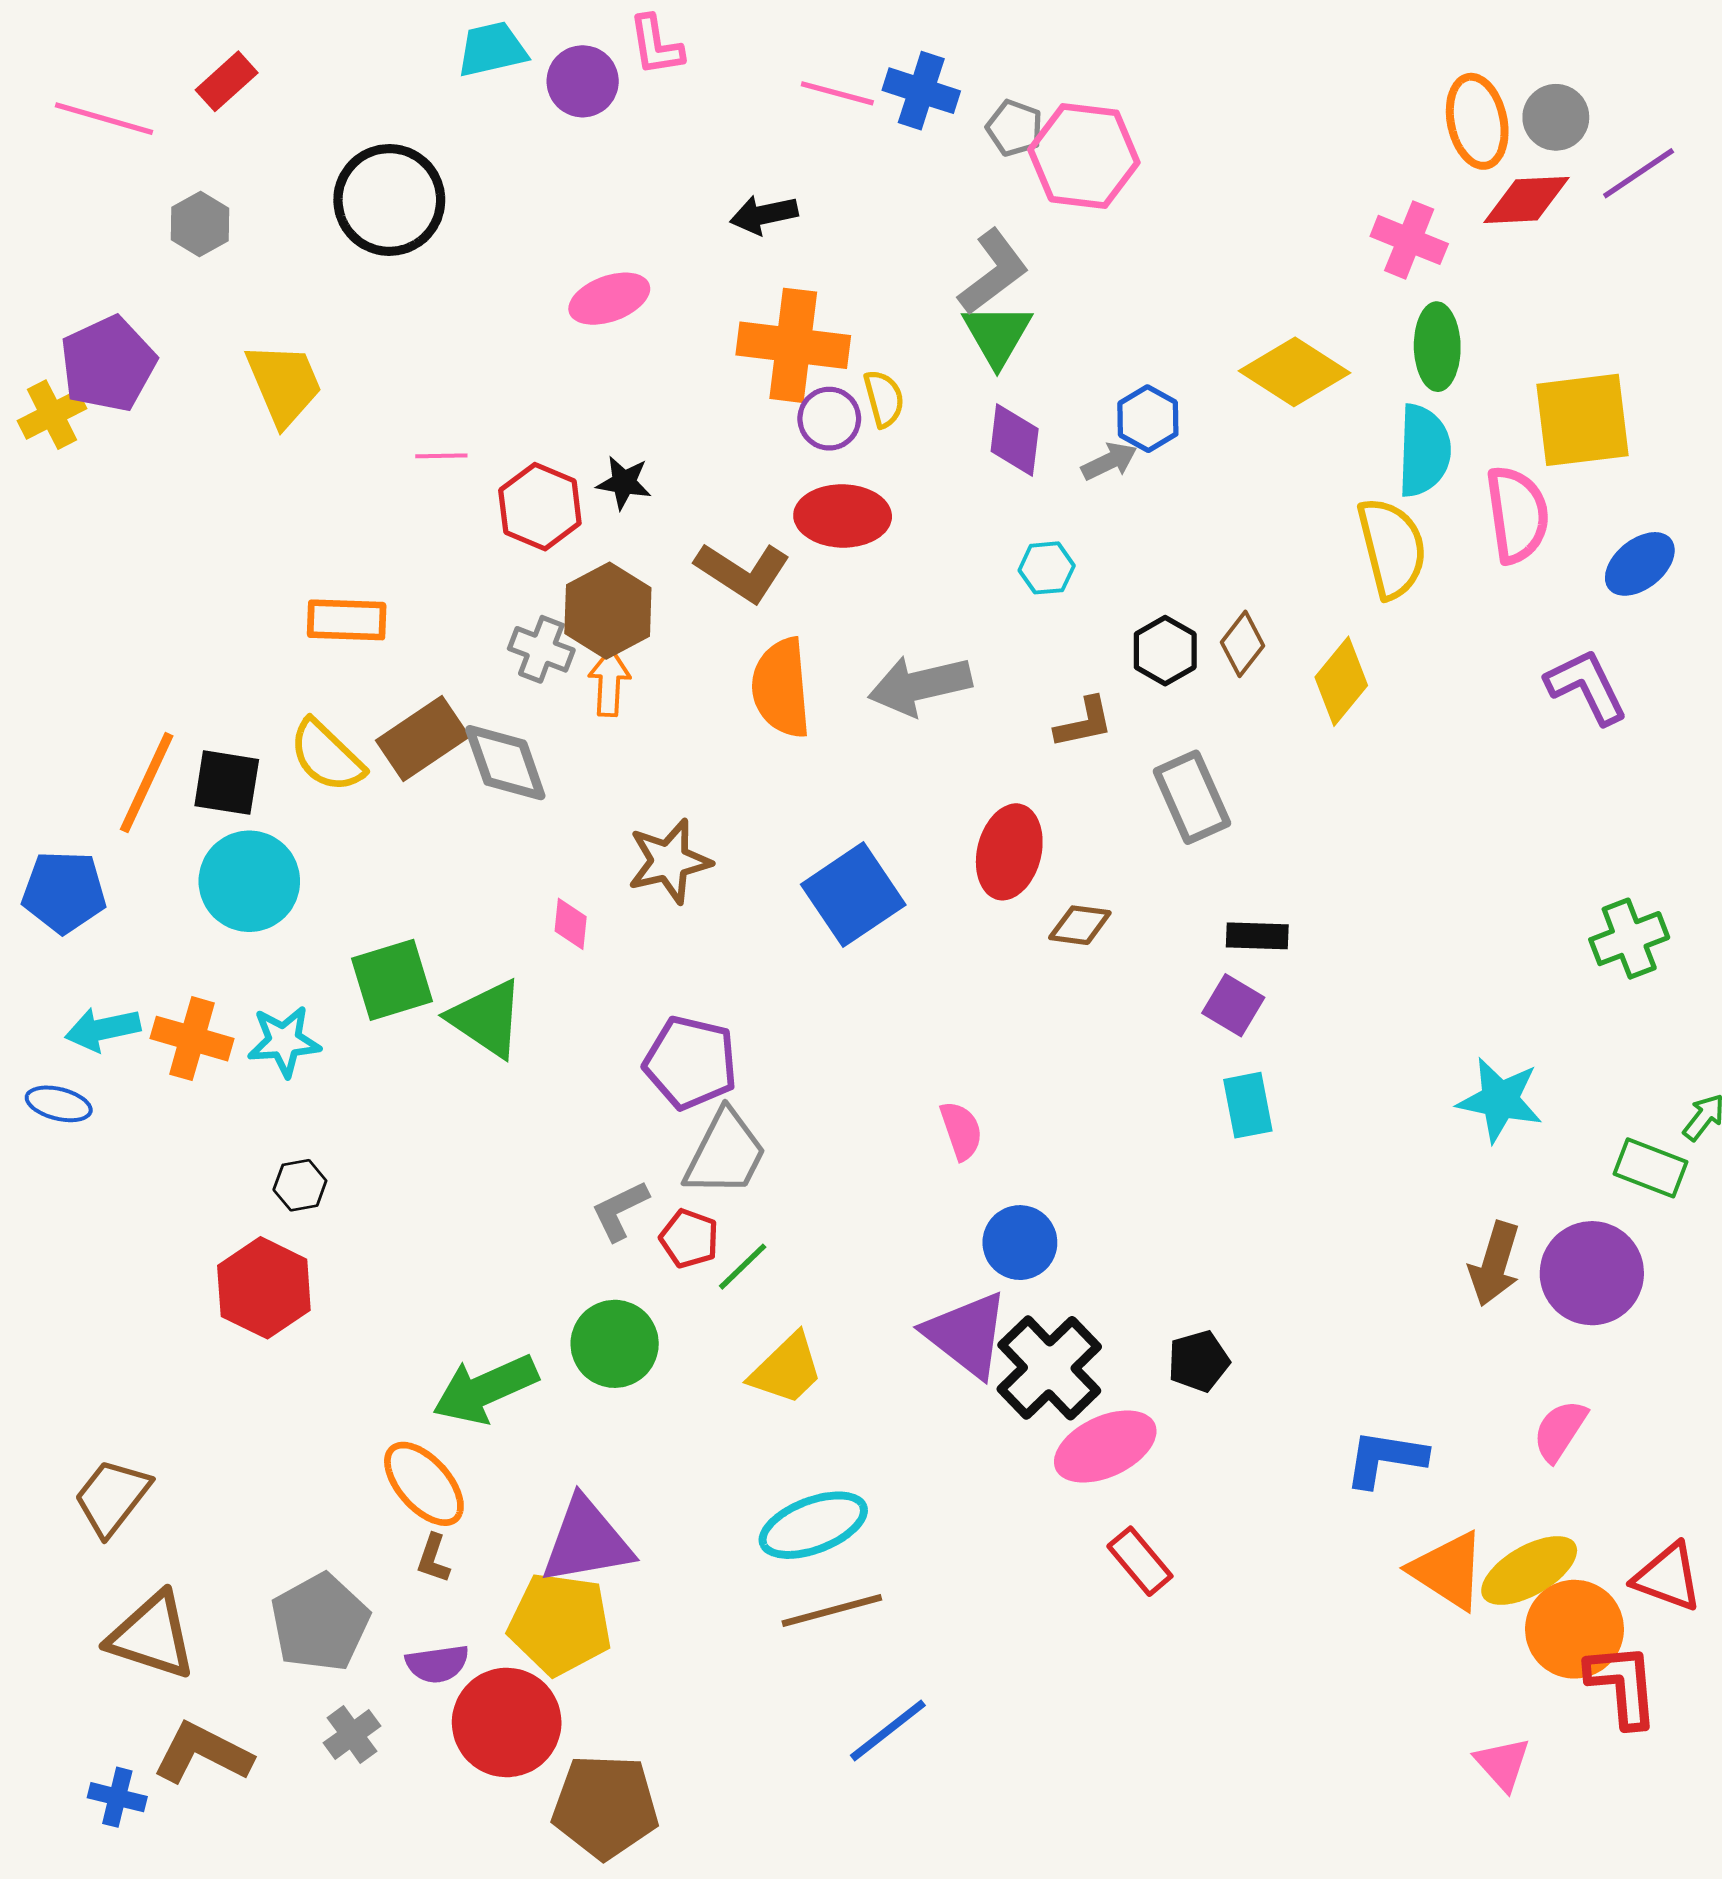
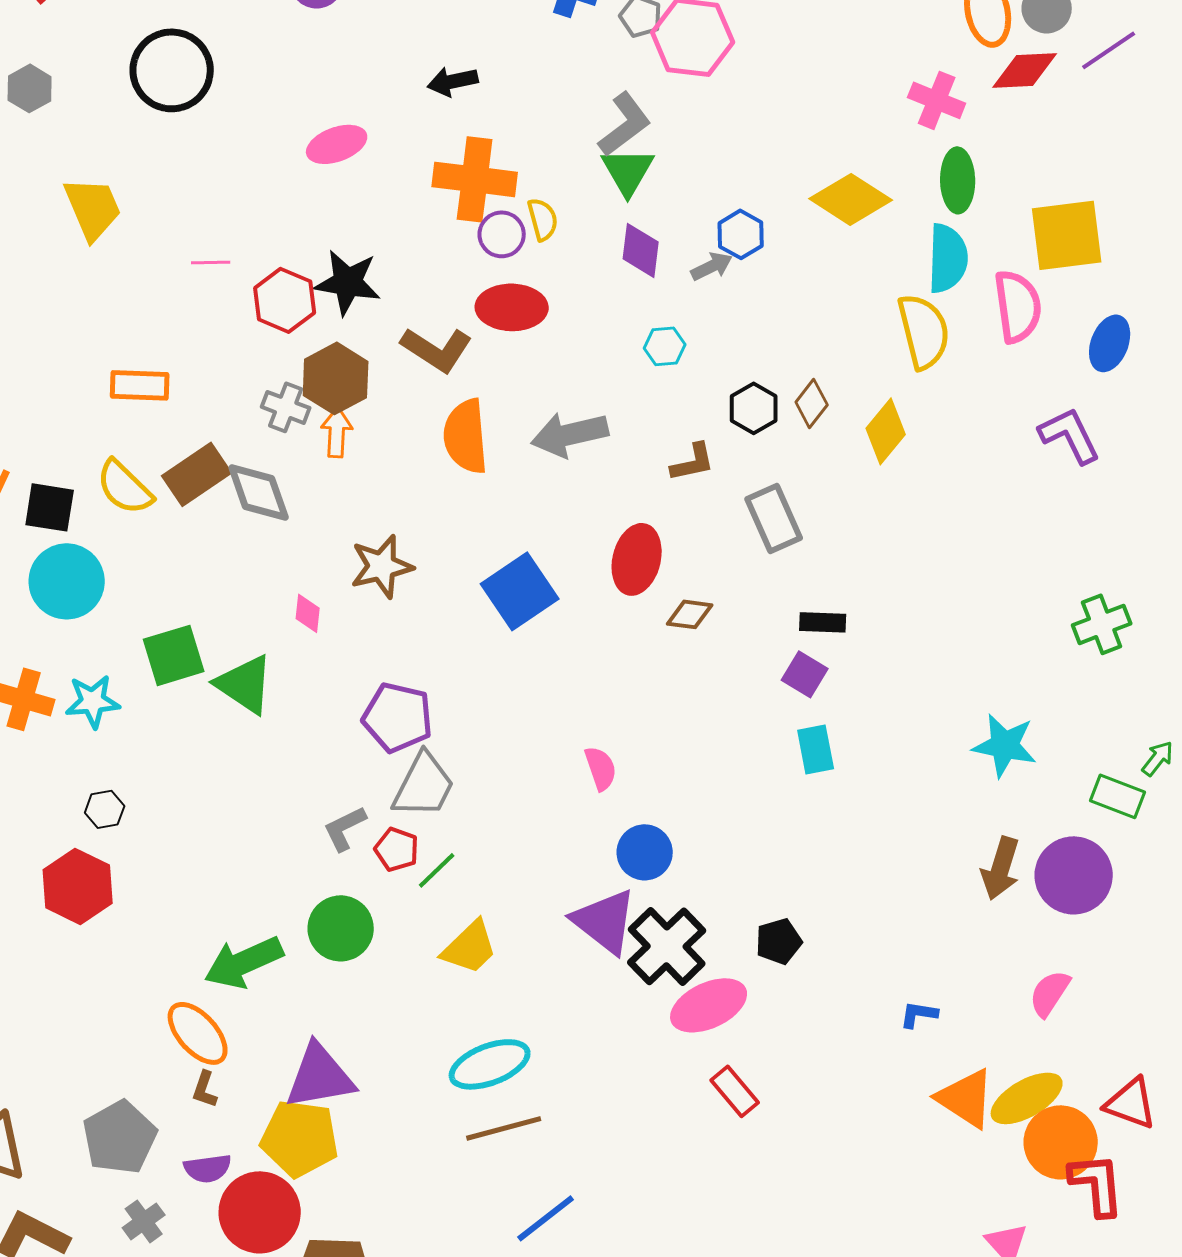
black star: (624, 483) -> (348, 282), size x1.6
blue ellipse: (1640, 564) -> (1110, 343), turned -30
blue L-shape: (1385, 1459) -> (919, 1014), size x0.6

